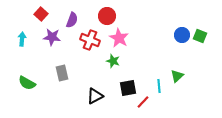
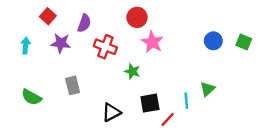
red circle: (107, 16) -> (137, 17), moved
green square: (200, 36) -> (244, 42), moved
pink star: (119, 38) -> (152, 42), moved

